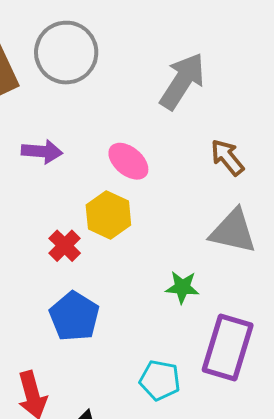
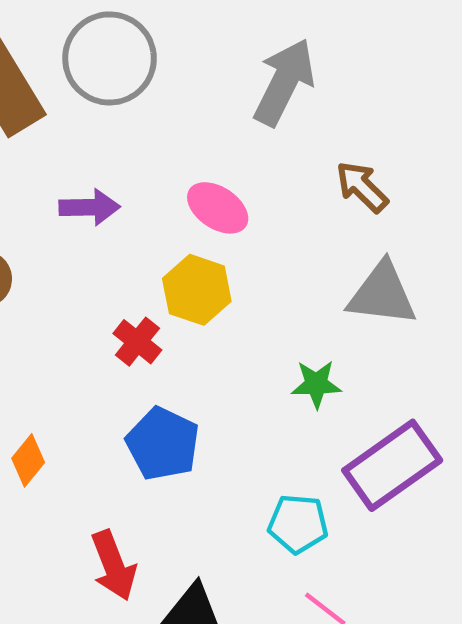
purple rectangle: (228, 348) -> (392, 465), turned 44

